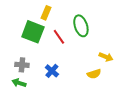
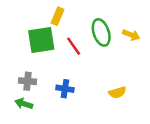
green square: (33, 32) -> (41, 40), turned -30
yellow arrow: (106, 57) -> (131, 35), moved
blue cross: (52, 71) -> (65, 89), turned -32

